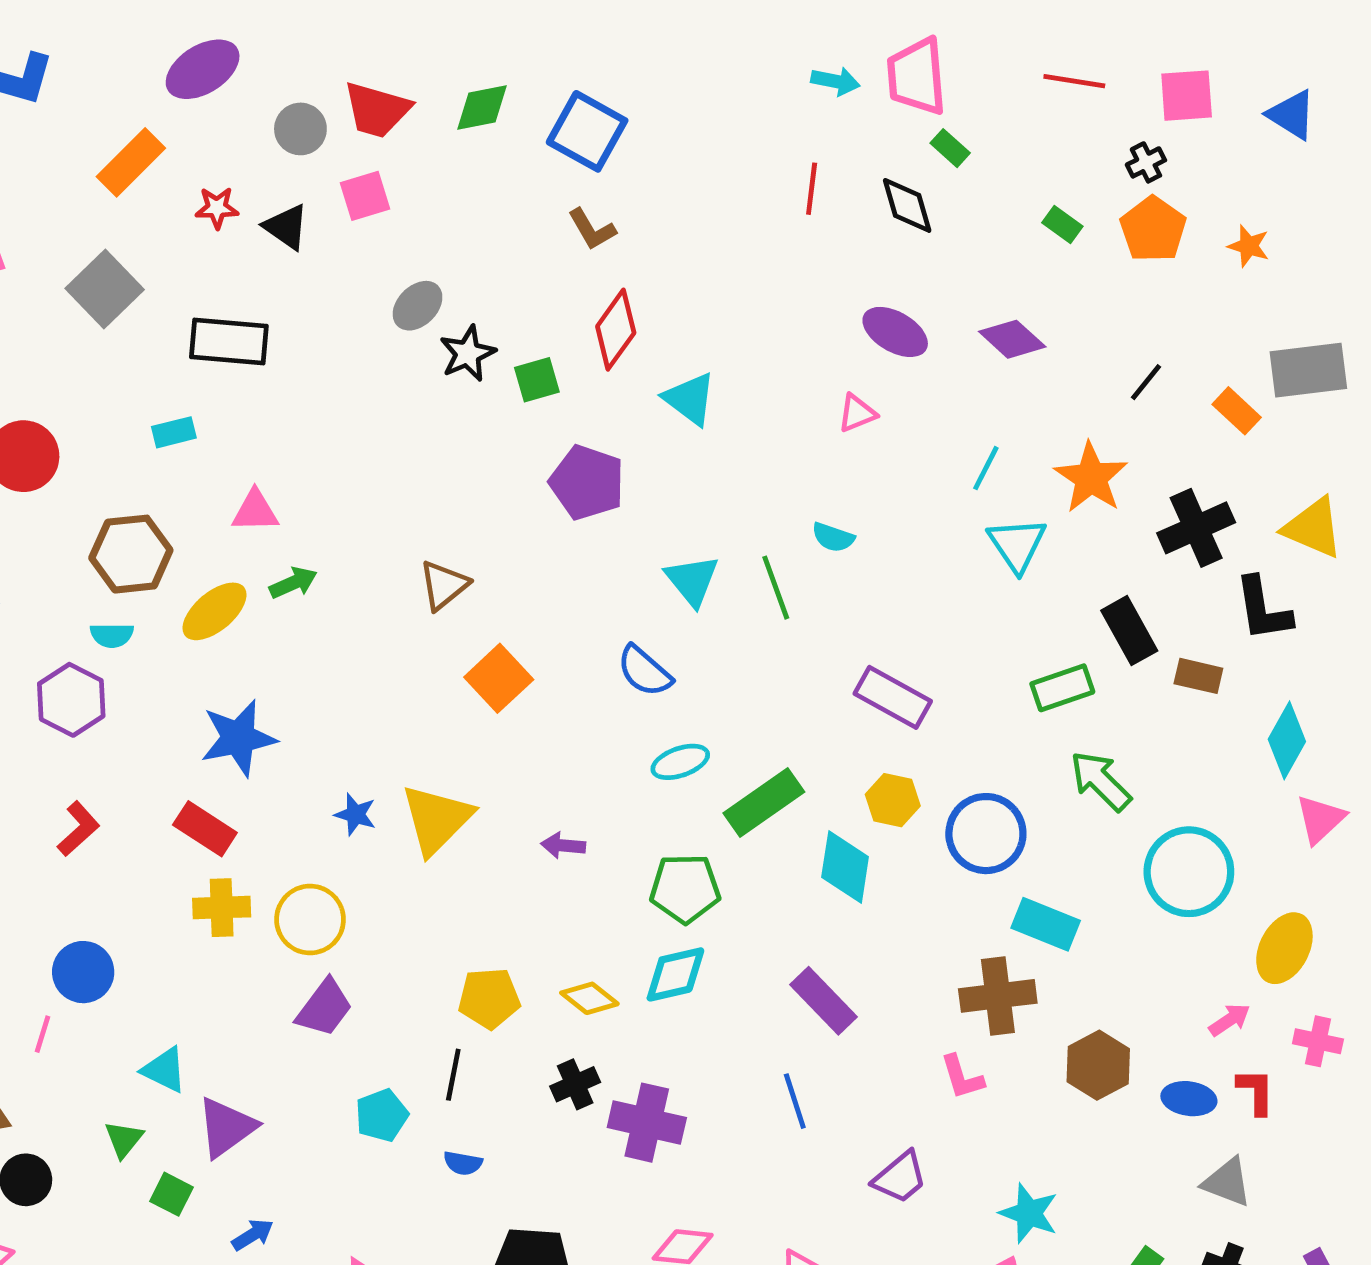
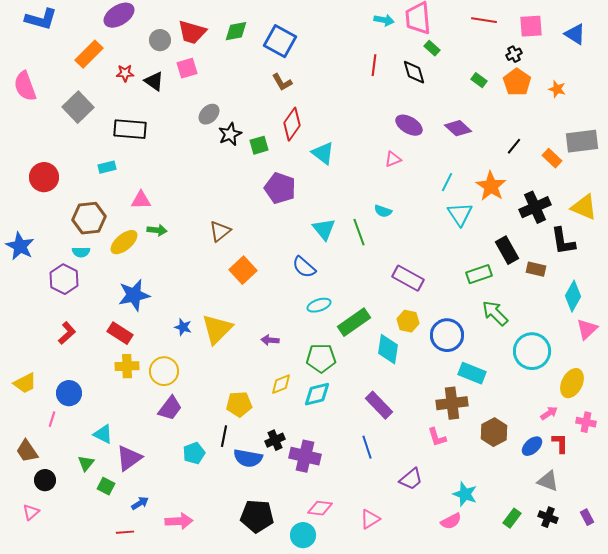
green arrow: (293, 583) -> (157, 230), turned 30
yellow diamond: (589, 998) -> (281, 384), moved, turned -60
blue ellipse: (1189, 1099) -> (532, 446), turned -50
blue semicircle: (463, 1163) -> (248, 458), moved, size x1.8

